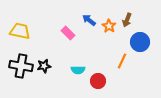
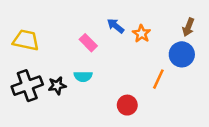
brown arrow: (127, 20) -> (188, 27), moved
black cross: (21, 66) -> (27, 86), turned -30
cyan semicircle: (78, 70) -> (83, 76), moved

